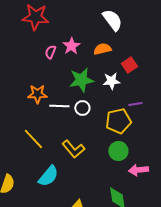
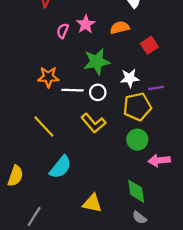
white star: (111, 81) -> (130, 78), moved
yellow L-shape: (73, 149) -> (93, 123), moved

